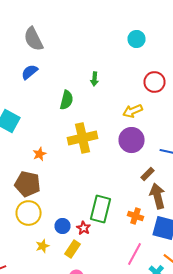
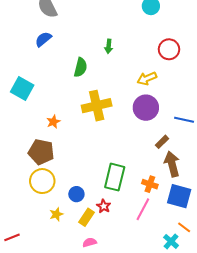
red star: (84, 228) -> (104, 206), moved
pink line: (134, 254) -> (143, 209), moved

